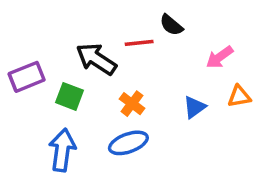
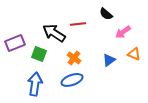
black semicircle: (171, 25) -> (106, 14), moved
orange triangle: (239, 96) -> (134, 54), turned 32

